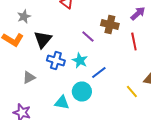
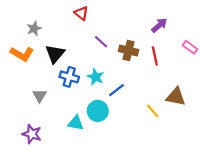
brown cross: (110, 24) -> (128, 51), moved
purple line: (88, 36) -> (101, 42), moved
gray triangle: (29, 78) -> (40, 96), turned -32

